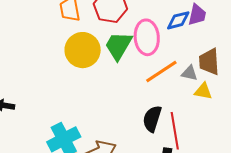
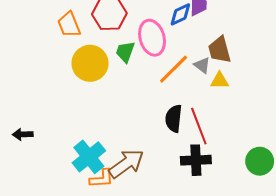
green trapezoid: (118, 46) -> (125, 52), size x0.7
gray triangle: (189, 73) -> (202, 65), turned 36

